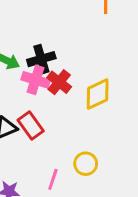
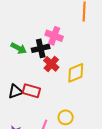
pink cross: (36, 80) -> (54, 36), moved
red rectangle: (31, 125) -> (31, 91), turned -42

